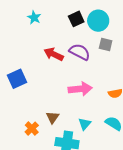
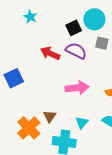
black square: (76, 19) -> (74, 28), moved
orange cross: (32, 129) -> (29, 128), size x1.6

